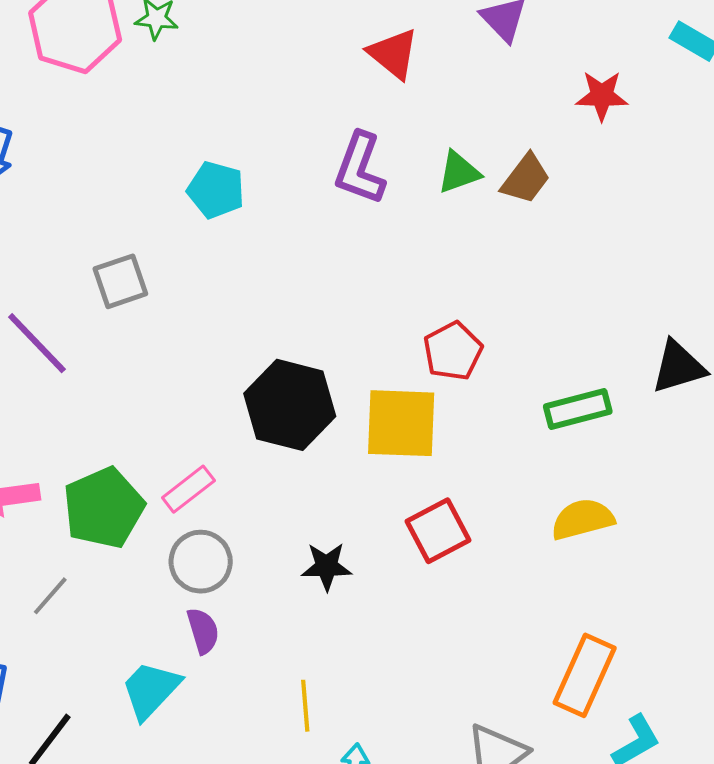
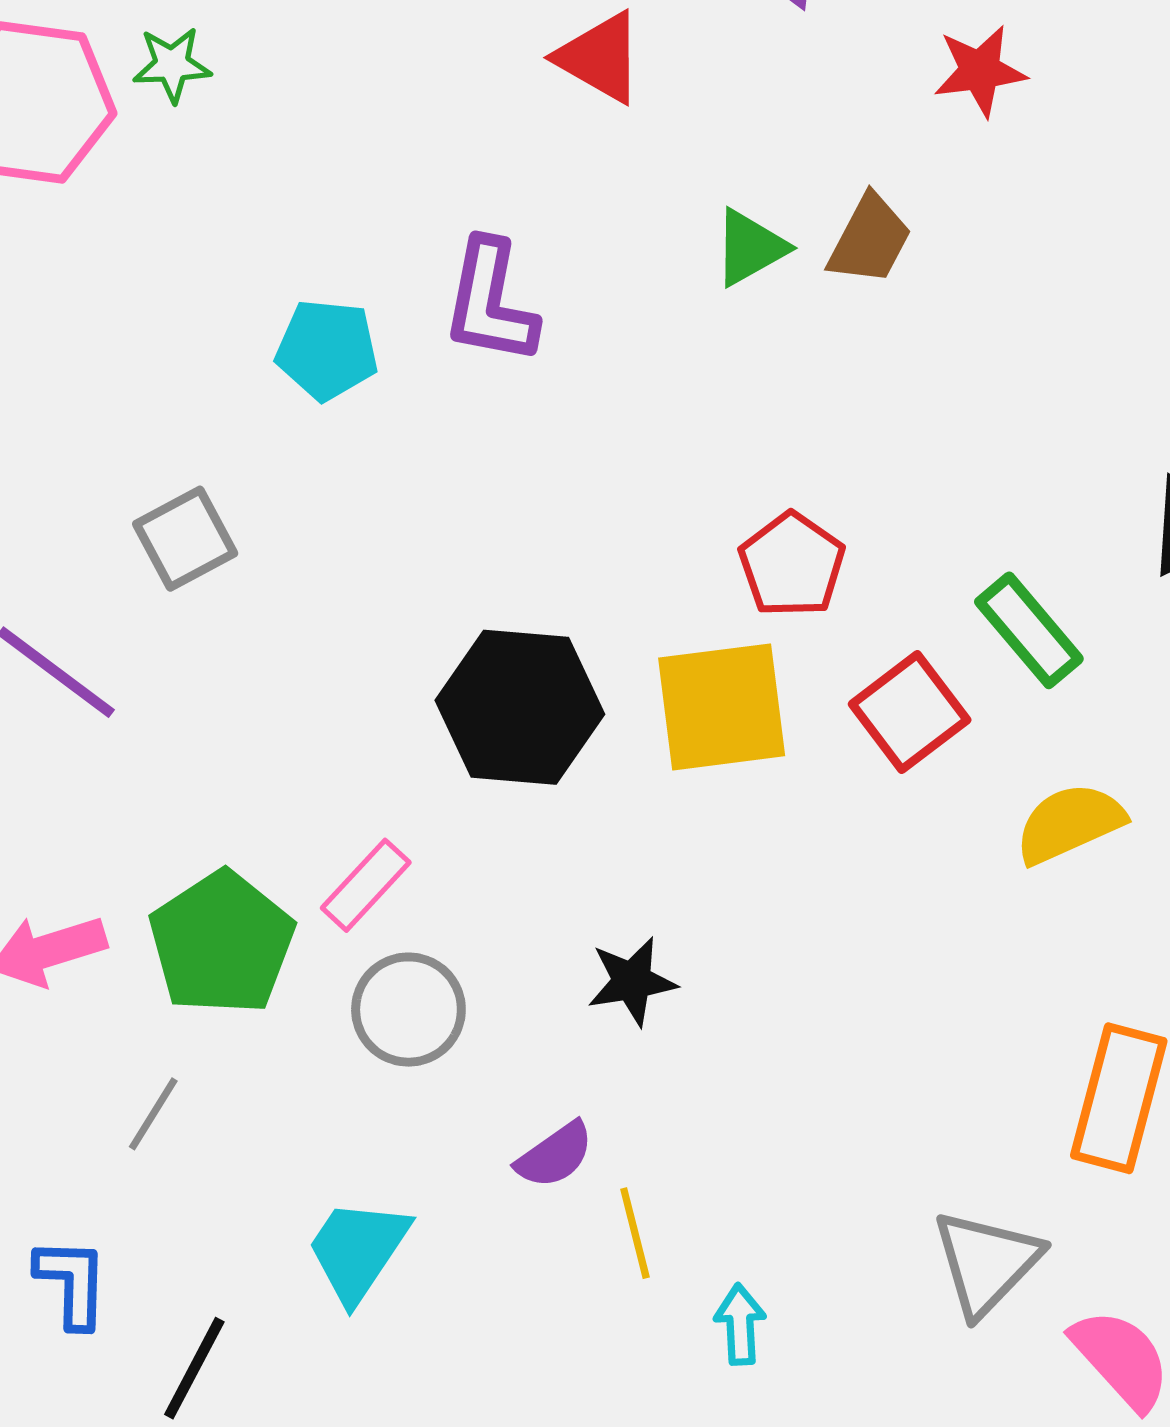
purple L-shape: (360, 168) -> (490, 302), moved
green rectangle: (578, 409) -> (1029, 630), turned 74
red square: (438, 531) -> (910, 712), moved
purple semicircle: (203, 631) -> (555, 1155), moved, turned 81

